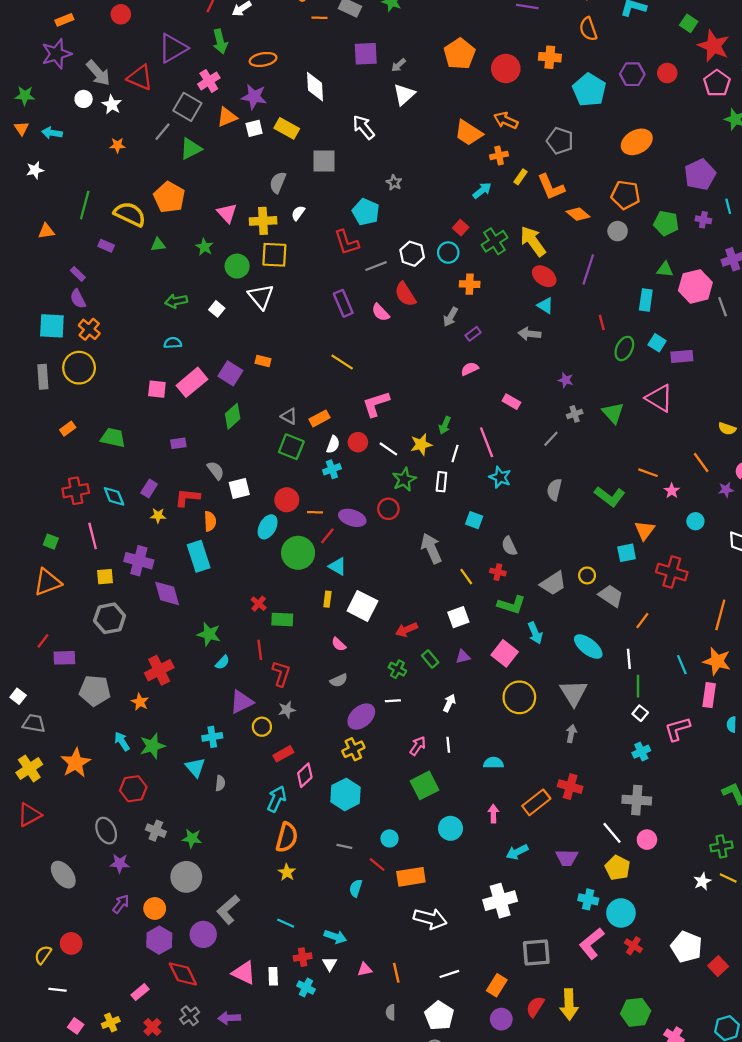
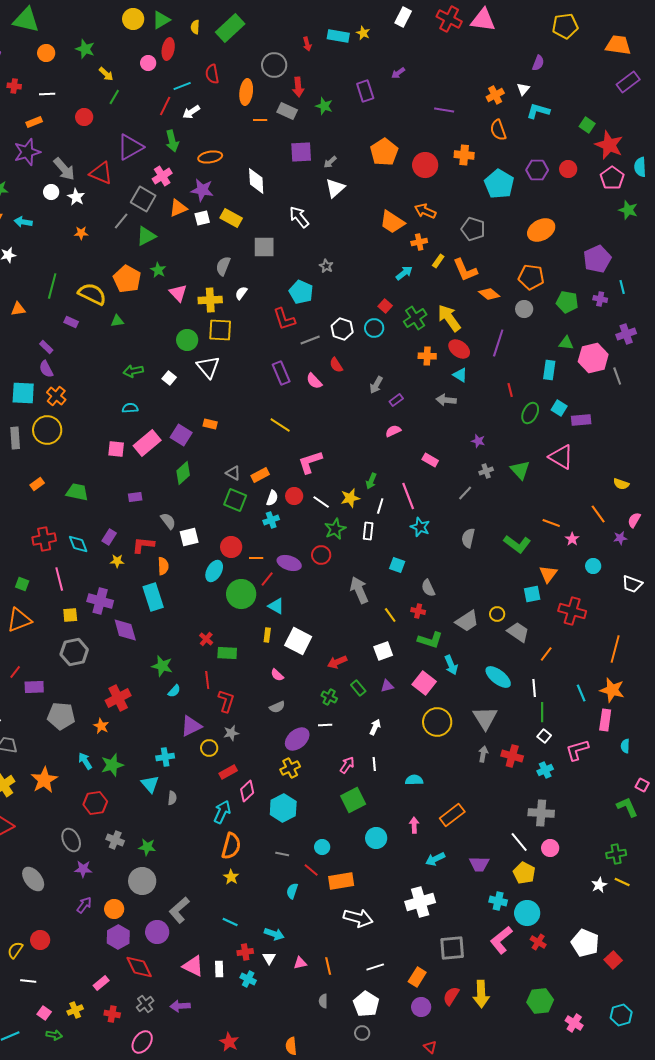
green star: (204, 247) -> (158, 270), moved
orange cross: (470, 284) -> (427, 356), moved
red semicircle: (405, 294) -> (336, 365), size x0.7
red cross: (570, 787) -> (512, 756), moved
red cross: (152, 1027) -> (112, 1014), turned -35

